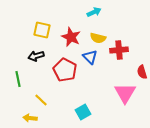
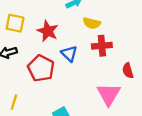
yellow semicircle: (98, 38) -> (92, 23), moved
yellow line: (41, 100) -> (14, 102), turned 64

